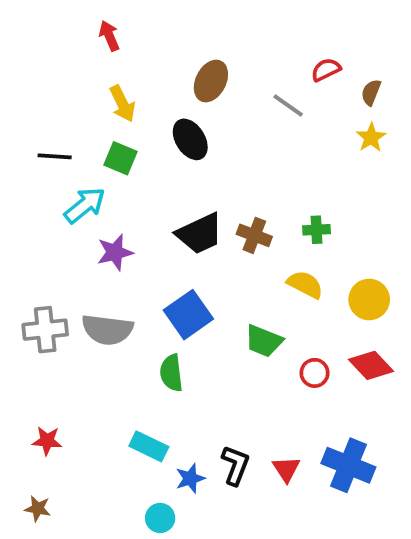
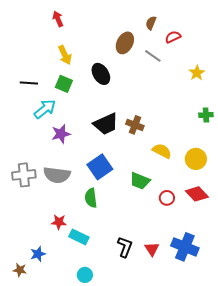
brown ellipse: (211, 81) -> (125, 43), moved
brown semicircle: (371, 92) -> (151, 23), moved
green cross: (316, 230) -> (206, 115), moved
red star: (47, 441) -> (59, 222), moved
blue star: (190, 478) -> (38, 254), moved

